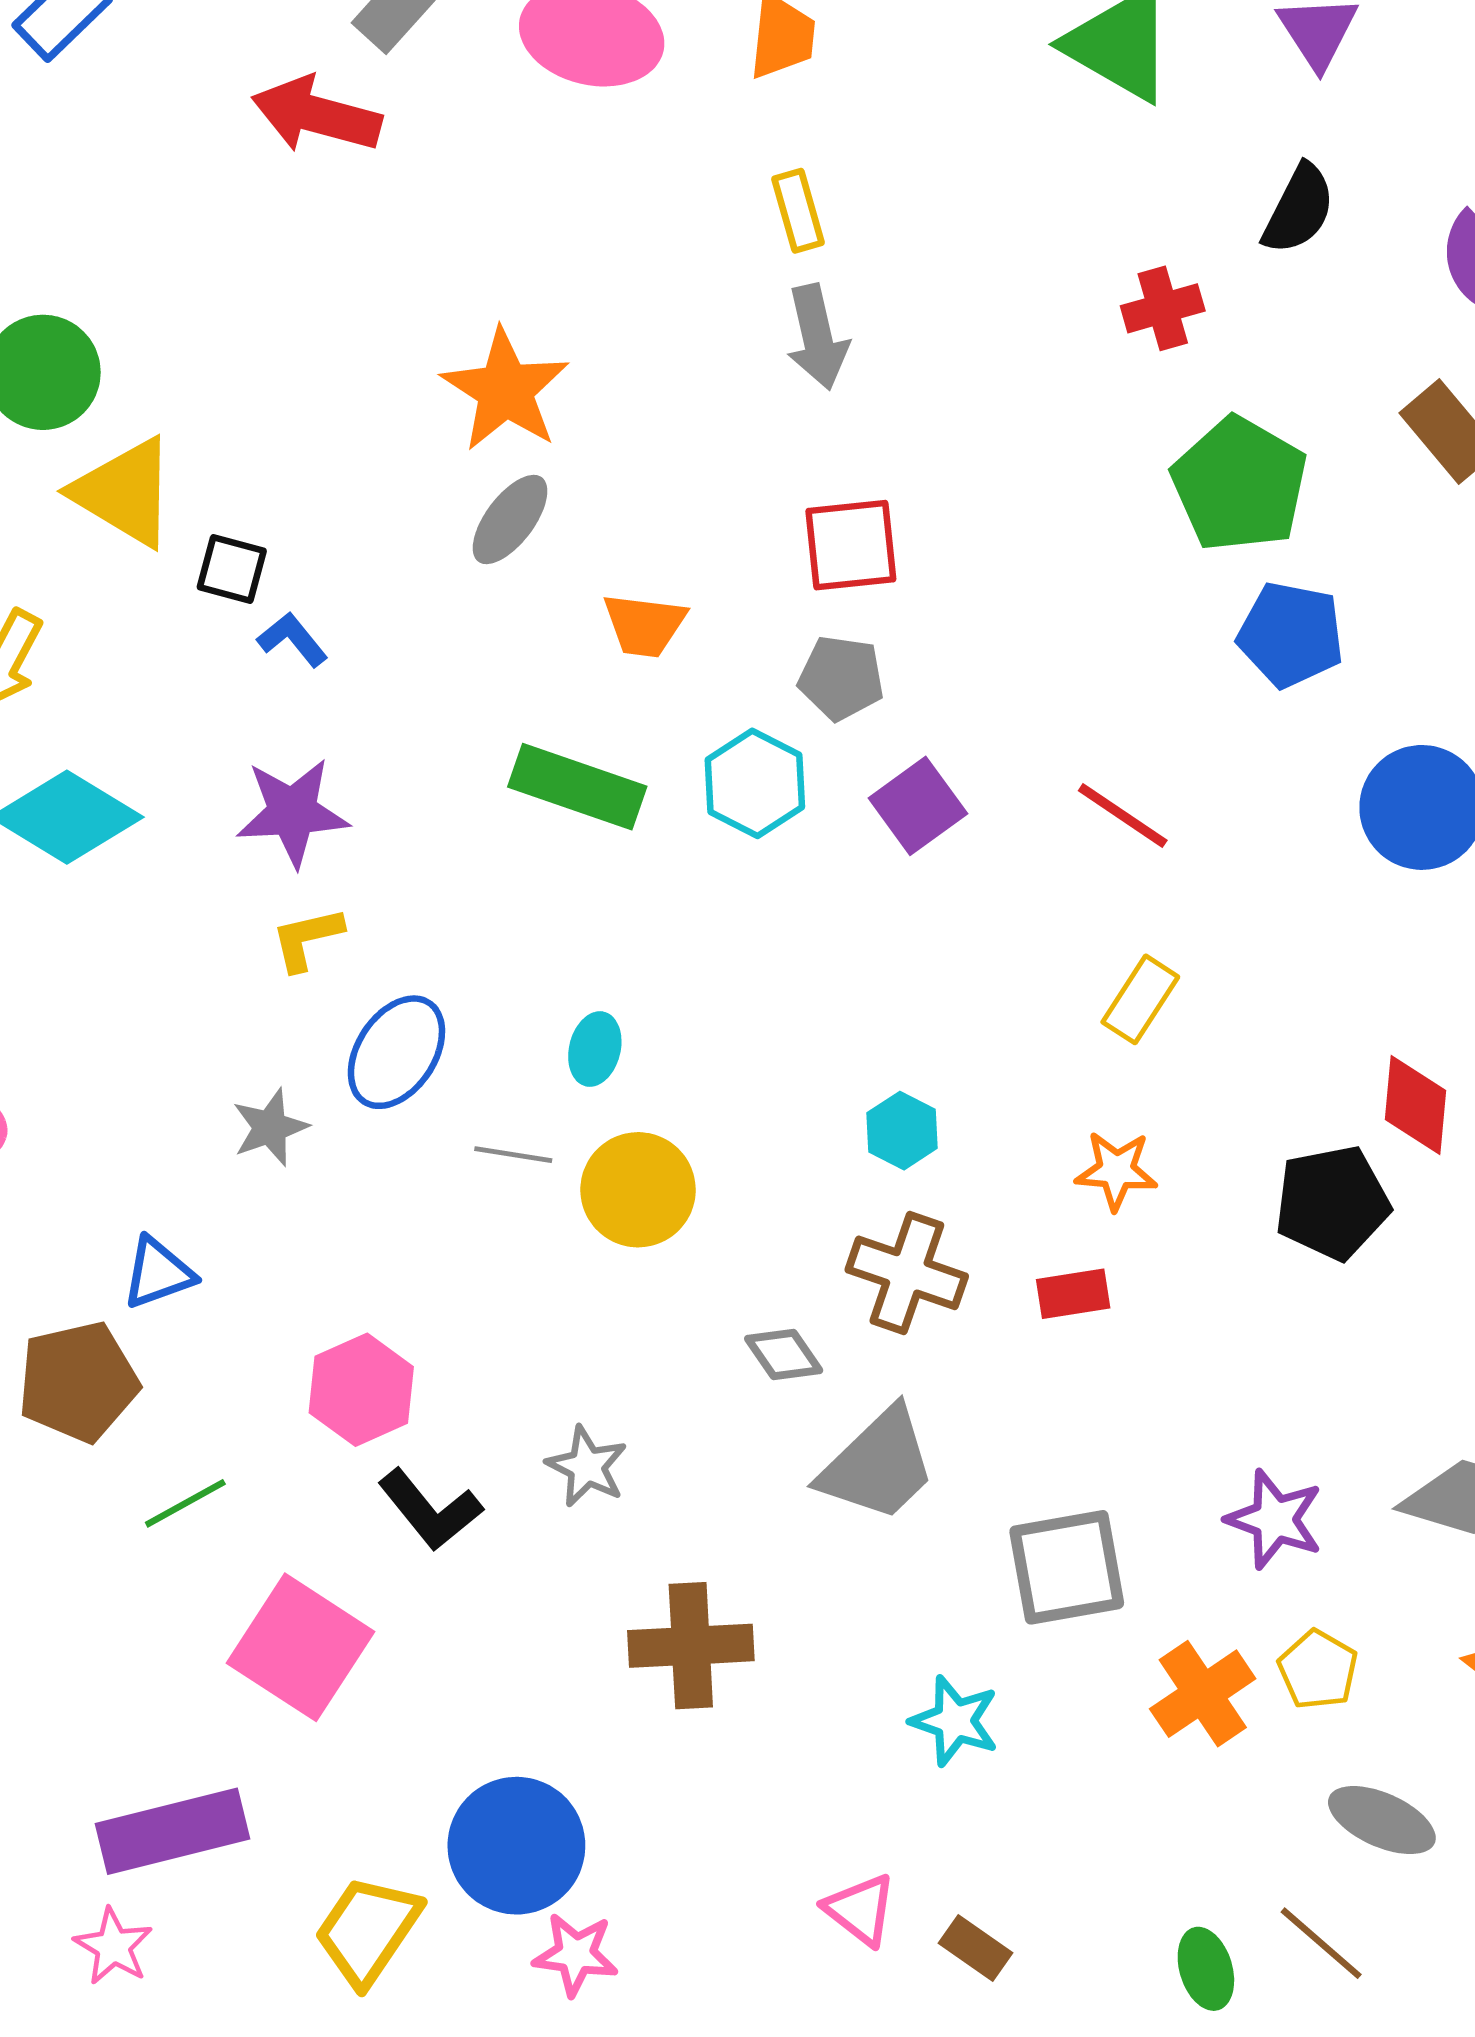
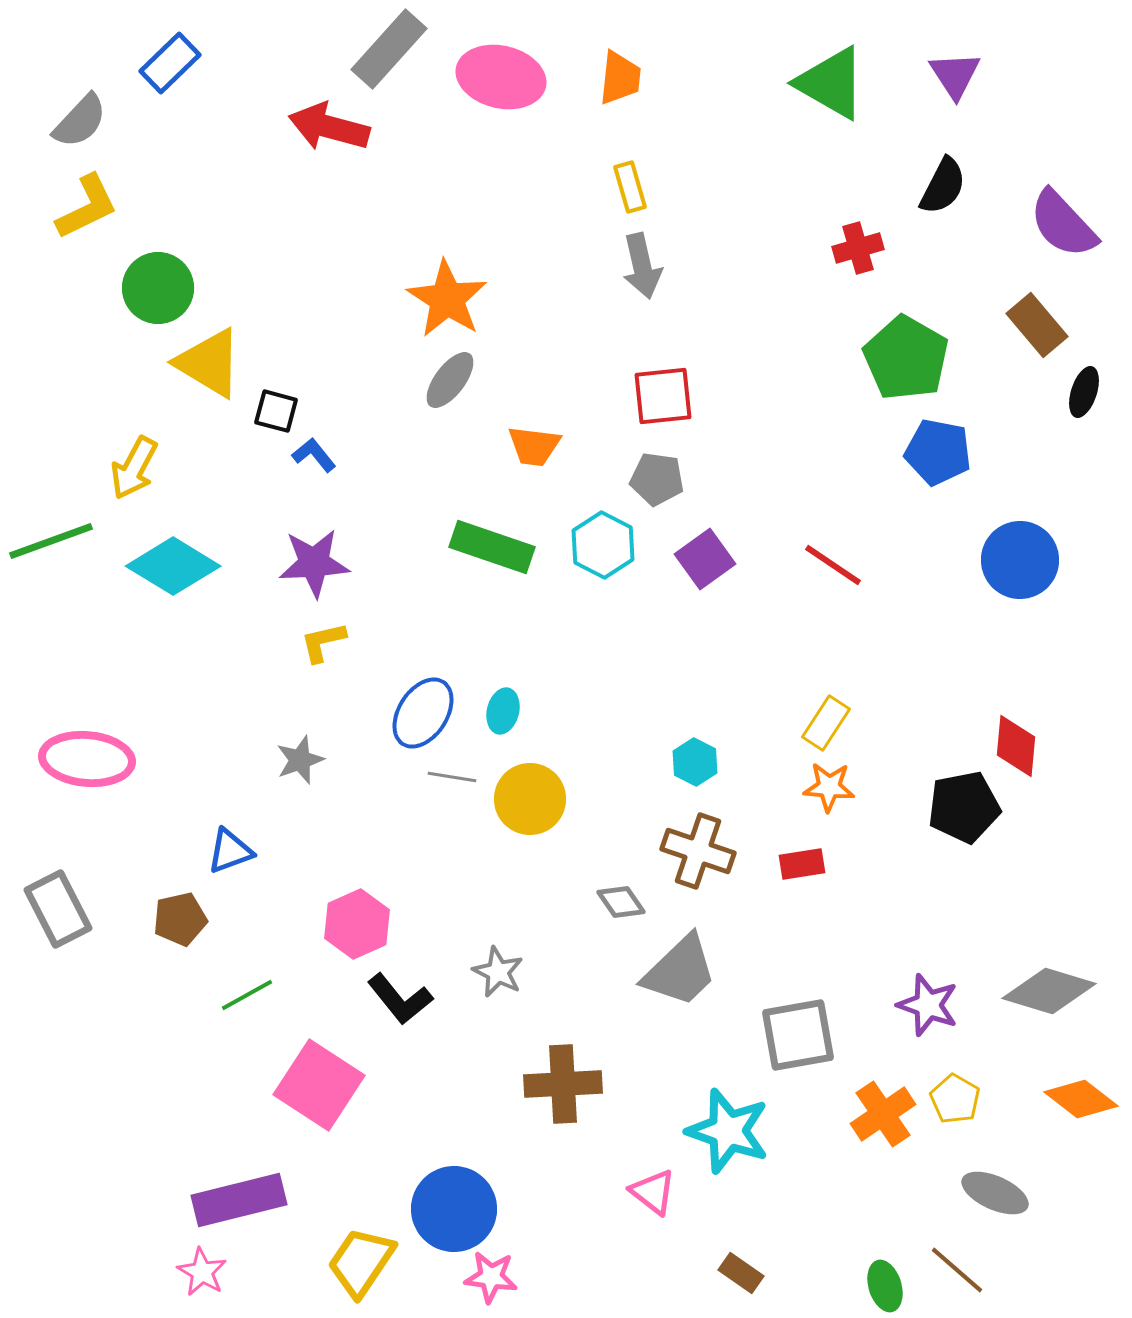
yellow rectangle: (1140, 999) -> (826, 723), moved
blue ellipse: (396, 1052) -> (423, 713), moved
brown pentagon: (78, 1382) -> (180, 919), size x0.7
cyan star: (955, 1721) -> (728, 1131), size x1.5
pink triangle: (860, 1910) -> (653, 1192), moved

